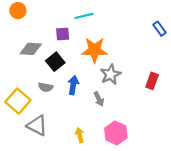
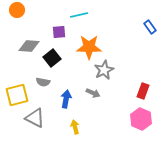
red rectangle: (152, 81) -> (143, 91), moved
blue arrow: (73, 85) -> (66, 99), moved
gray arrow: (99, 99) -> (93, 93), turned -40
yellow square: (18, 101) -> (17, 95), turned 35
pink hexagon: (116, 133) -> (141, 119), moved

